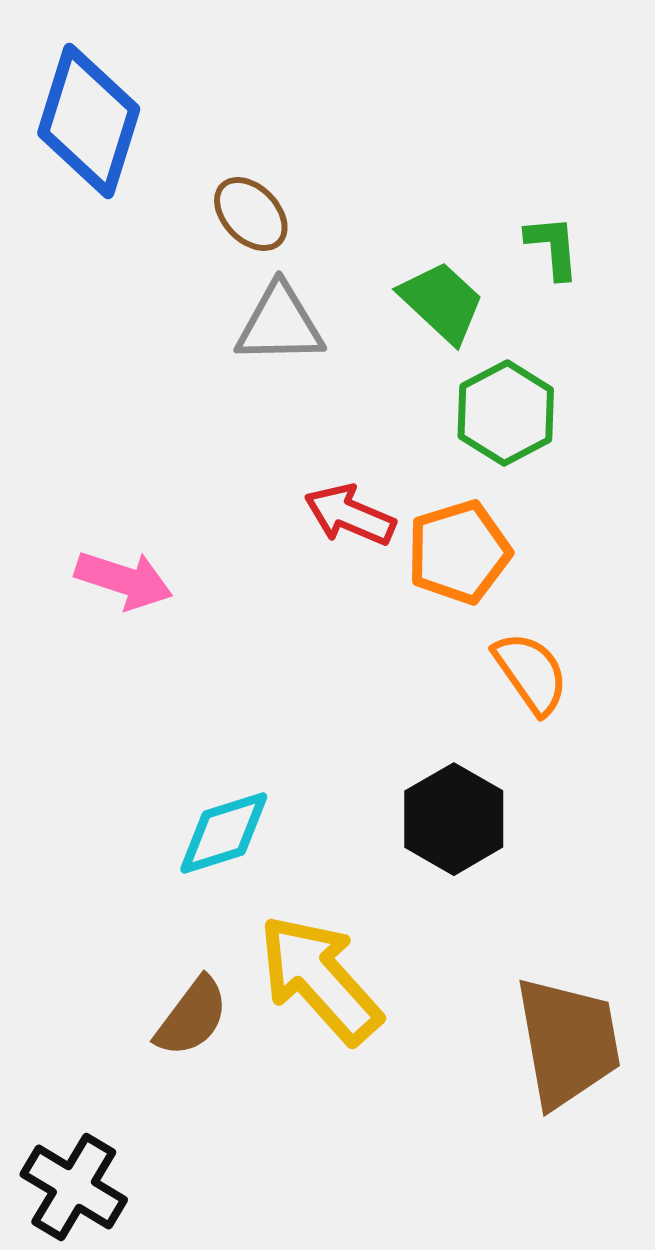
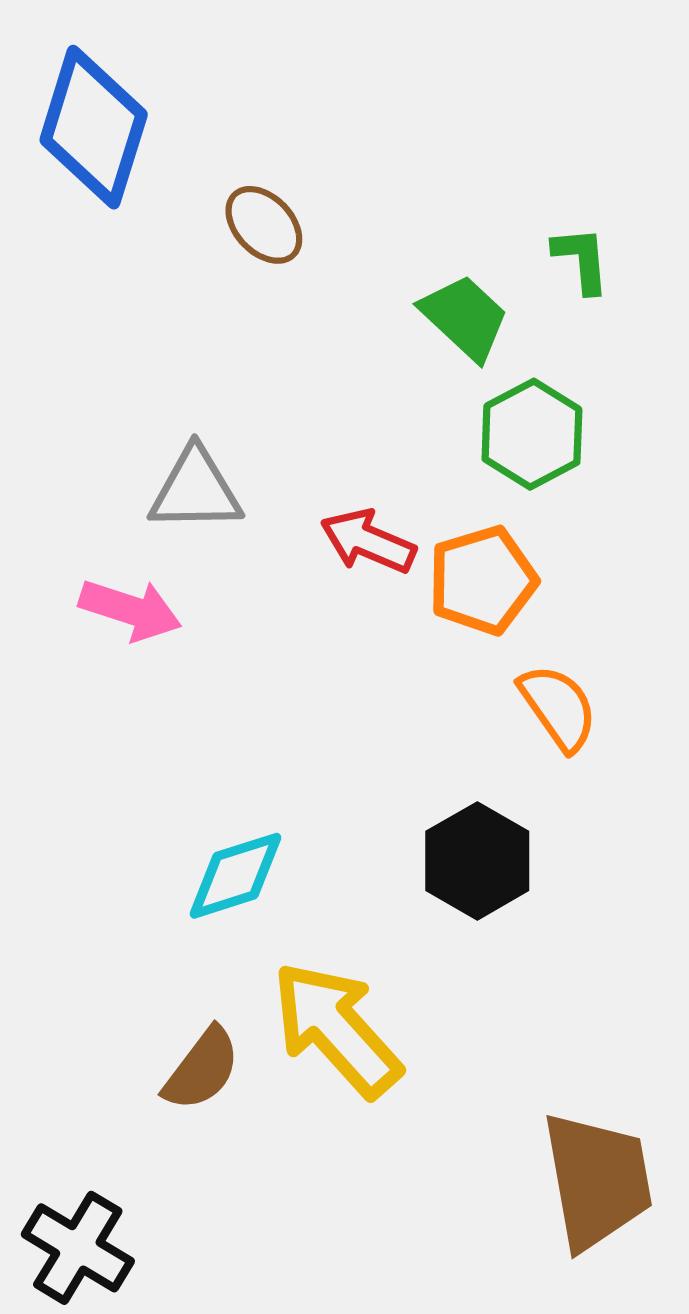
gray triangle: (280, 324) -> (196, 490), moved
brown trapezoid: (568, 1042) -> (597, 1181), moved

